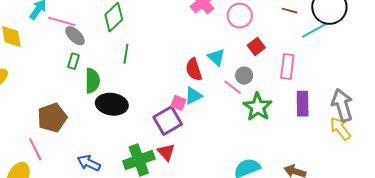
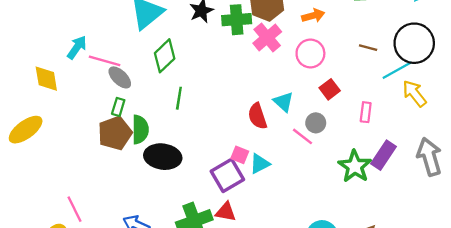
pink rectangle: (287, 66) -> (366, 112), size x0.7
cyan triangle: (193, 96) -> (260, 164), moved
purple rectangle: (303, 104) -> (384, 155), turned 35
green star: (258, 107) -> (355, 166), moved
brown pentagon: (52, 118) -> (115, 133), moved
yellow arrow: (340, 129) -> (414, 93), moved
red triangle: (166, 152) -> (226, 212), turned -36

